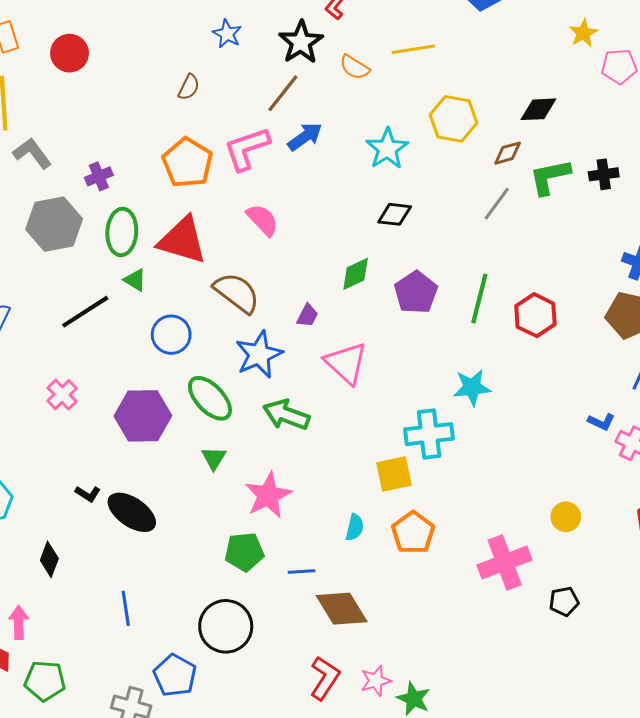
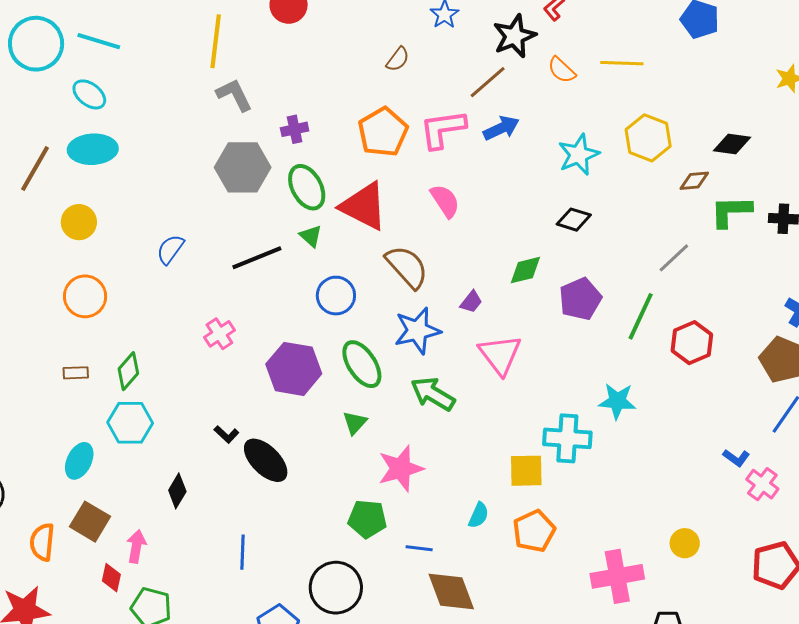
gray line: (497, 204) -> (674, 258), moved
green ellipse: (122, 232) -> (307, 187), turned -42

